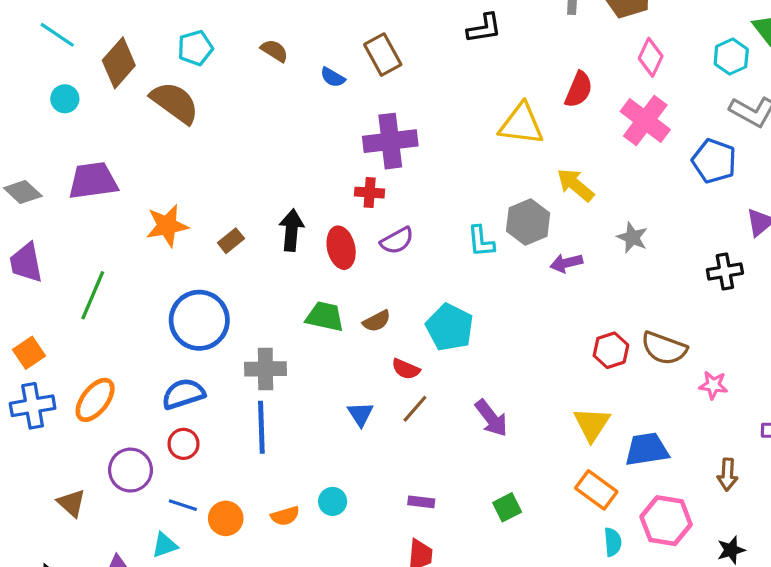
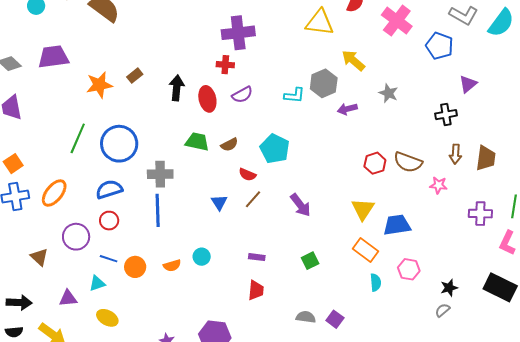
brown rectangle: (231, 241) -> (135, 76), moved
cyan L-shape: (481, 241) -> (294, 95), turned -80
green line: (93, 295) -> (78, 138), moved
brown arrow: (727, 475) -> (456, 154), moved
pink hexagon: (666, 521) -> (409, 269), size x0.7

